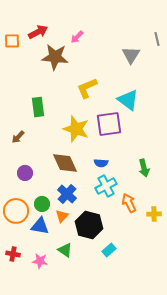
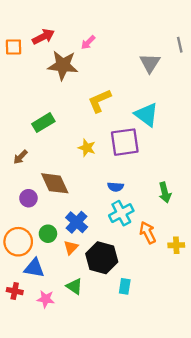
green rectangle: (38, 107) -> (43, 123), turned 66
yellow star: (76, 129) -> (87, 148), size x0.6
brown diamond: (65, 163) -> (55, 183), moved
blue triangle: (40, 226) -> (34, 268), moved
cyan rectangle: (109, 250) -> (125, 286), turned -40

